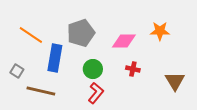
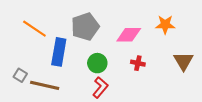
gray square: (17, 71) -> (20, 75), moved
brown triangle: (175, 81) -> (183, 61), moved

